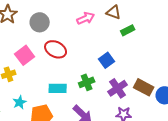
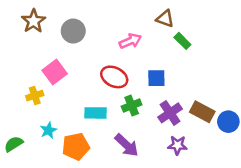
pink arrow: (86, 18) -> (130, 41), moved
green rectangle: (128, 30) -> (182, 41), turned 72
red ellipse: (56, 49) -> (114, 77), moved
blue square: (107, 60) -> (156, 78), turned 35

